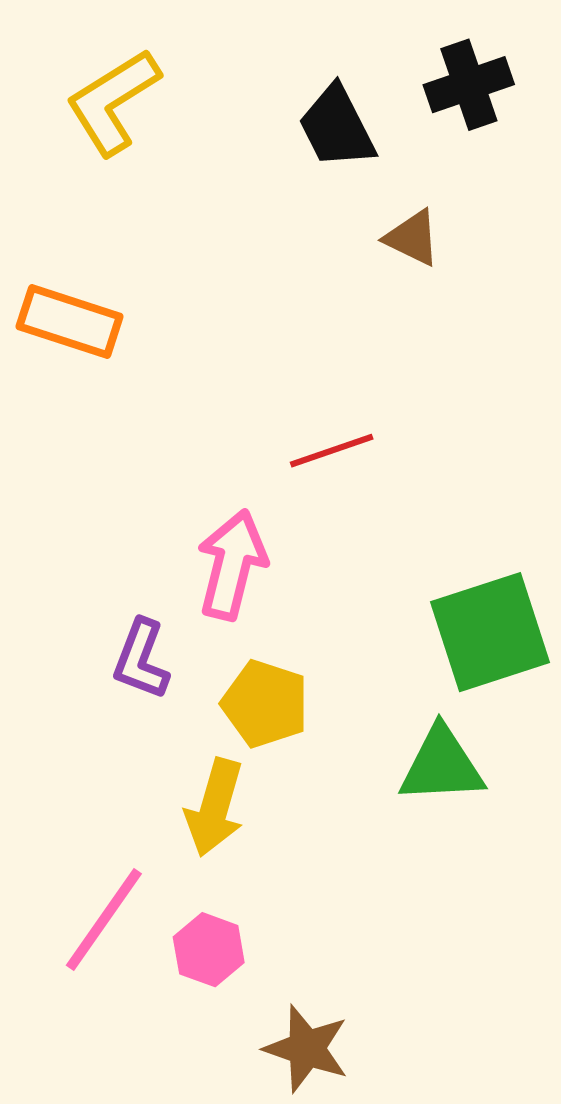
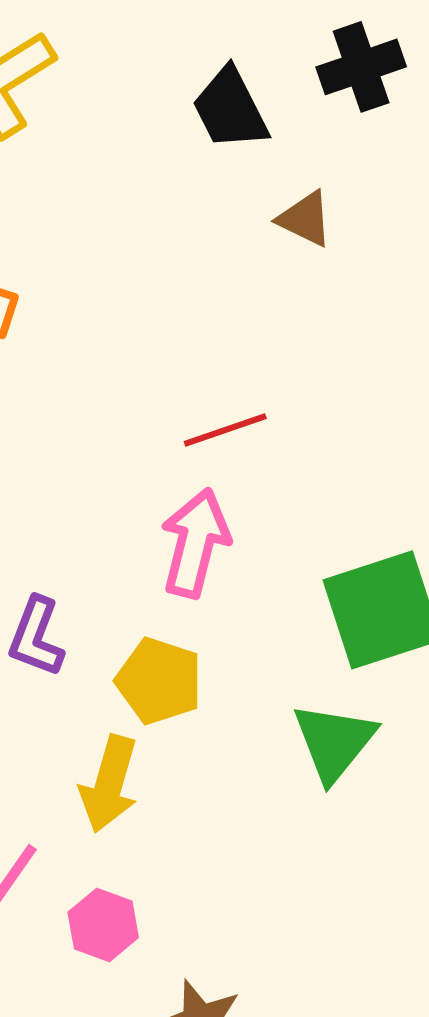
pink arrow: (232, 565) -> (195, 543), moved
green triangle: (442, 765) -> (334, 742), turned -48

